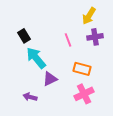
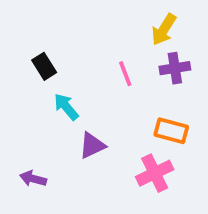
cyan arrow: (36, 58) -> (66, 107), size x0.7
orange rectangle: (82, 69) -> (171, 131), moved
purple arrow: (30, 97) -> (33, 179), moved

